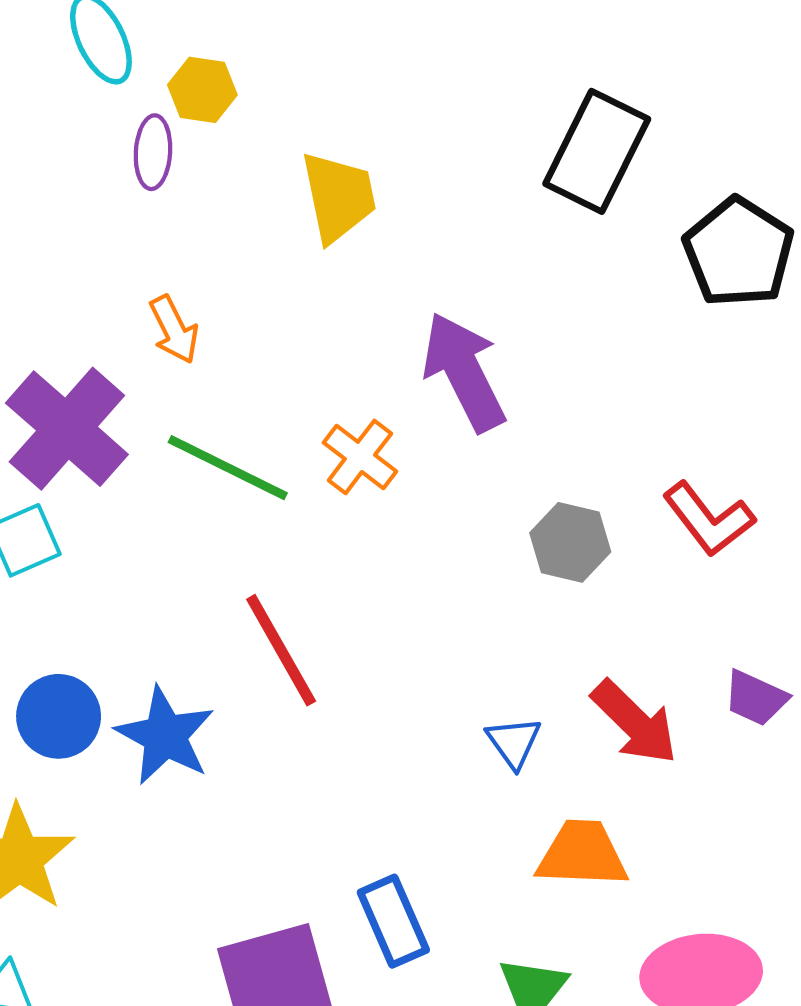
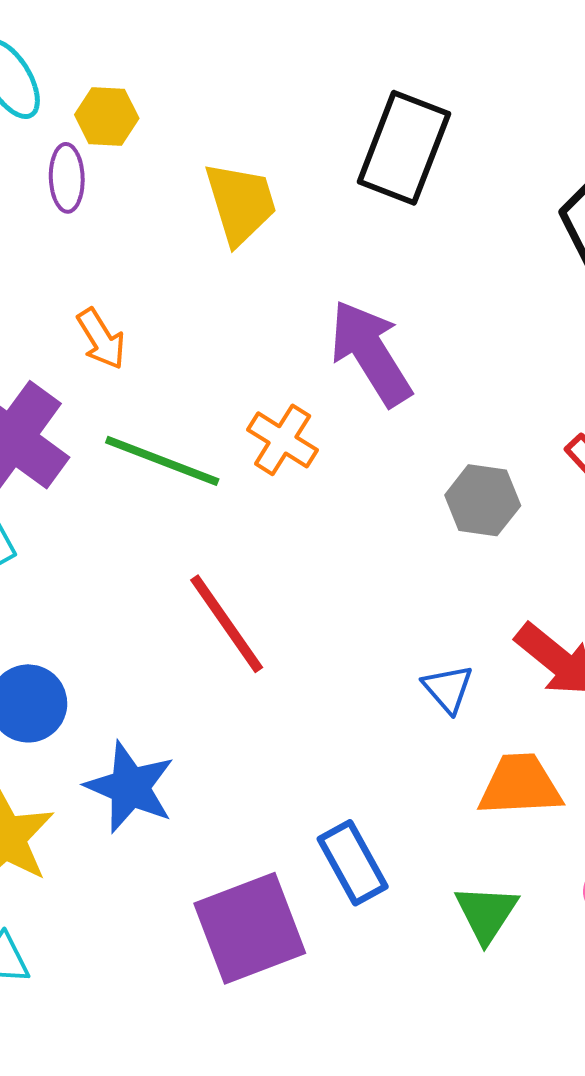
black rectangle: (597, 151) -> (404, 148), moved
blue star: (165, 736) -> (130, 787), moved

